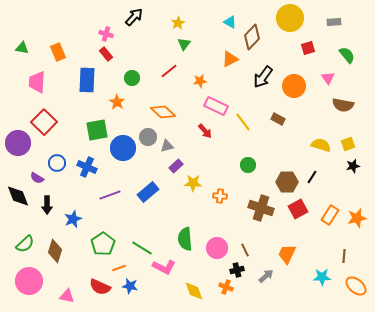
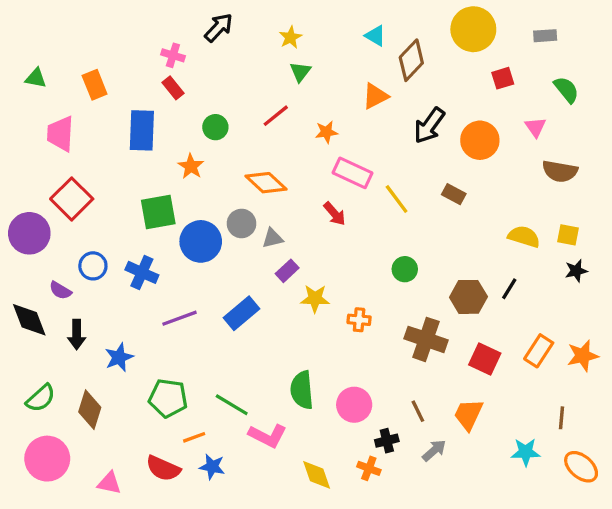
yellow square: (348, 144) -> (568, 235), turned 32
red square: (298, 209) -> (485, 359), moved, turned -36
green pentagon: (103, 244) -> (168, 398), turned -30
brown line: (245, 250) -> (418, 411), moved

